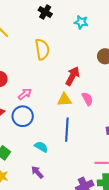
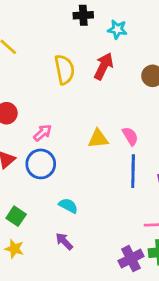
black cross: (45, 12) -> (83, 15), moved, turned -32
red arrow: (73, 76) -> (103, 66), moved
blue line: (67, 130) -> (133, 171), moved

